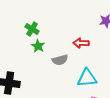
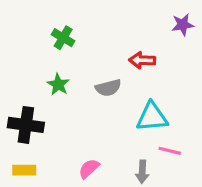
green star: (38, 46) -> (58, 85), moved

